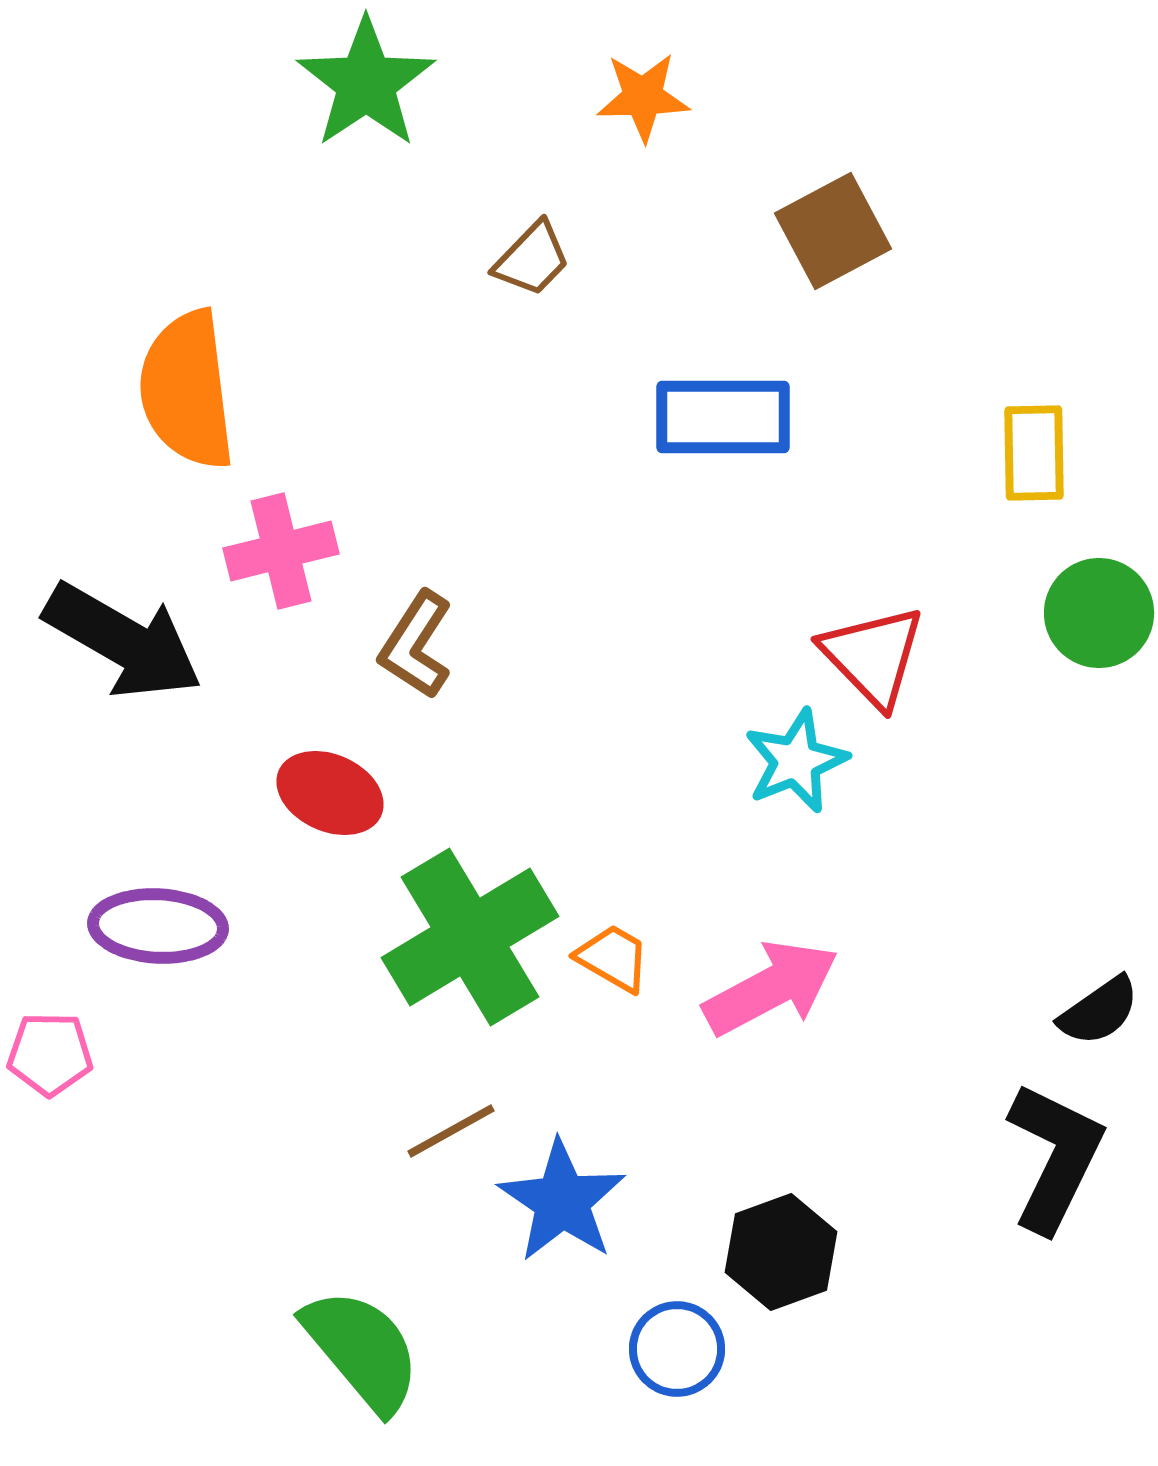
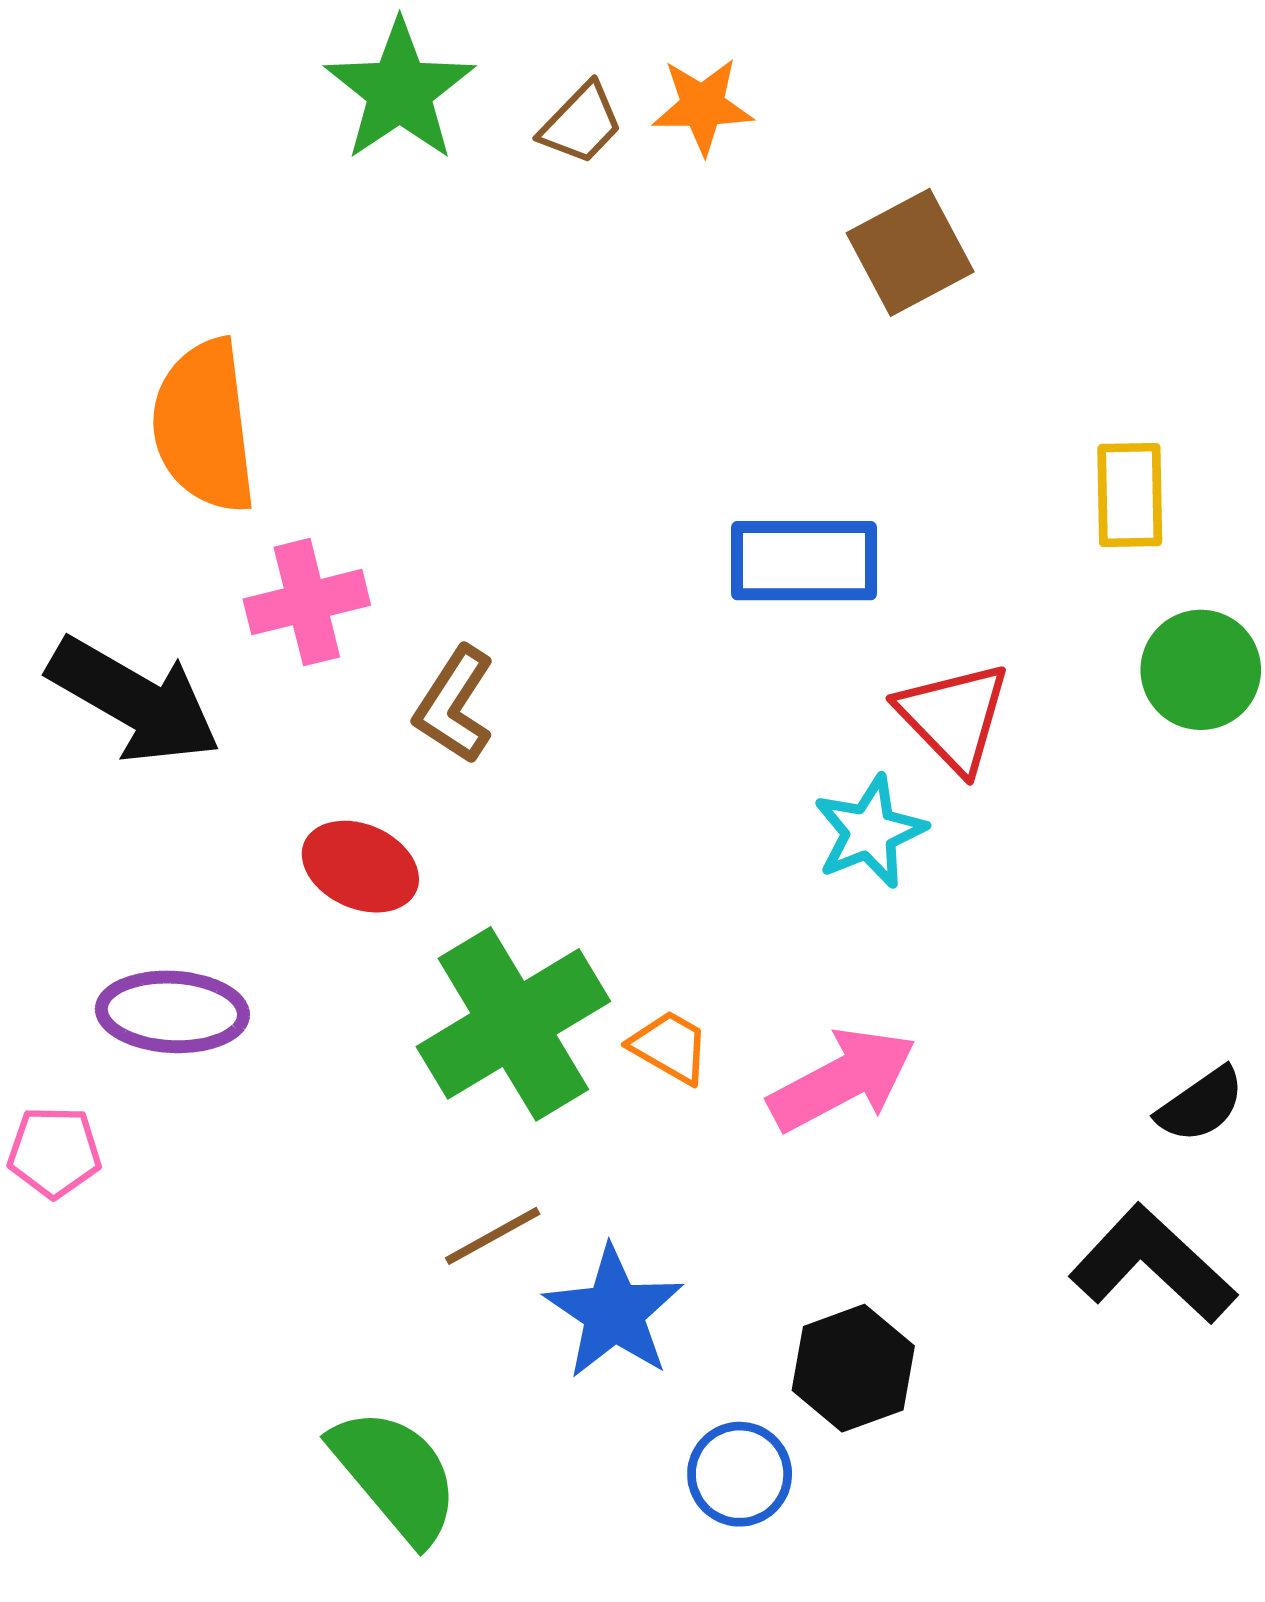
brown trapezoid: (532, 259) -> (581, 123), moved
blue rectangle: (723, 417) -> (804, 561), moved
black L-shape: (1055, 1157) -> (1153, 1264), turned -73

